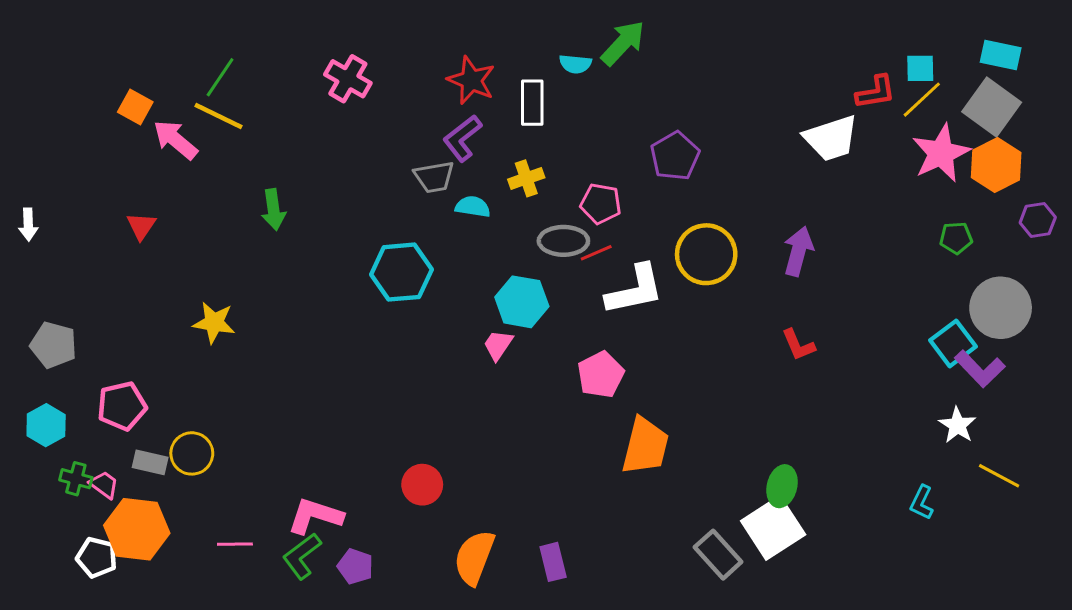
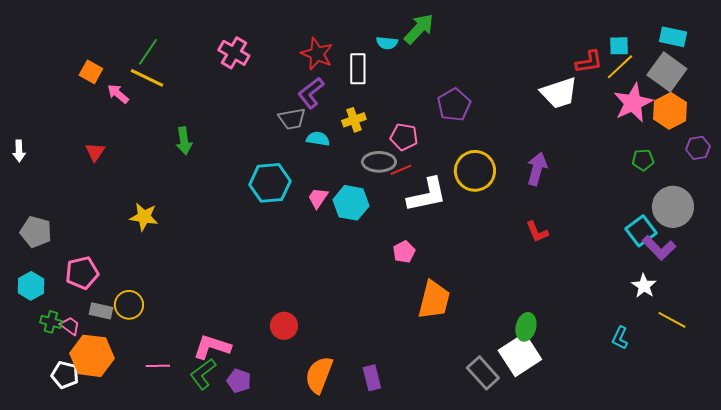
pink arrow: (175, 140) -> (118, 94), size x0.7
pink trapezoid: (498, 345) -> (318, 198), moved
pink pentagon: (601, 375) -> (404, 252), size x0.7

